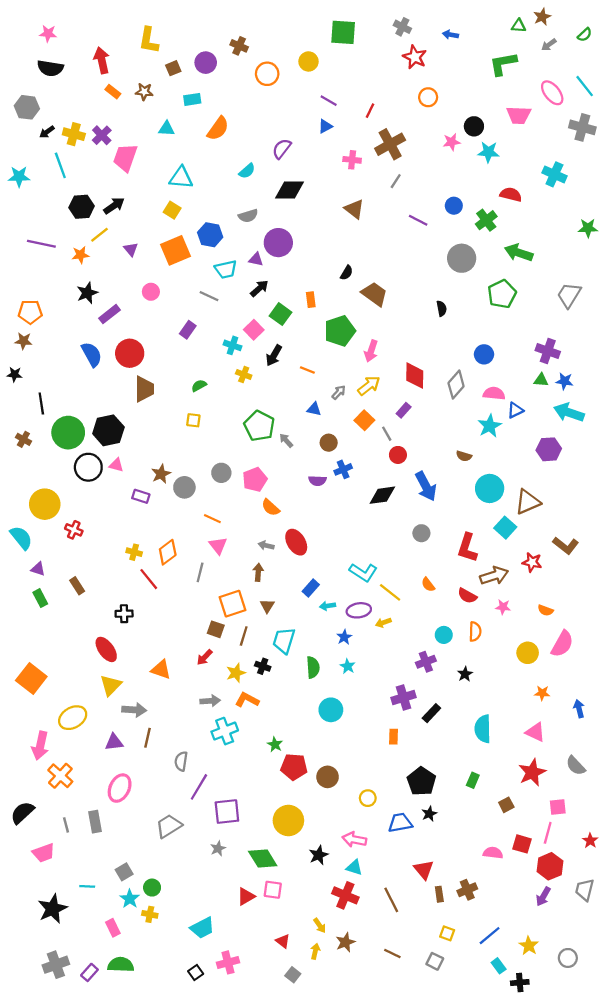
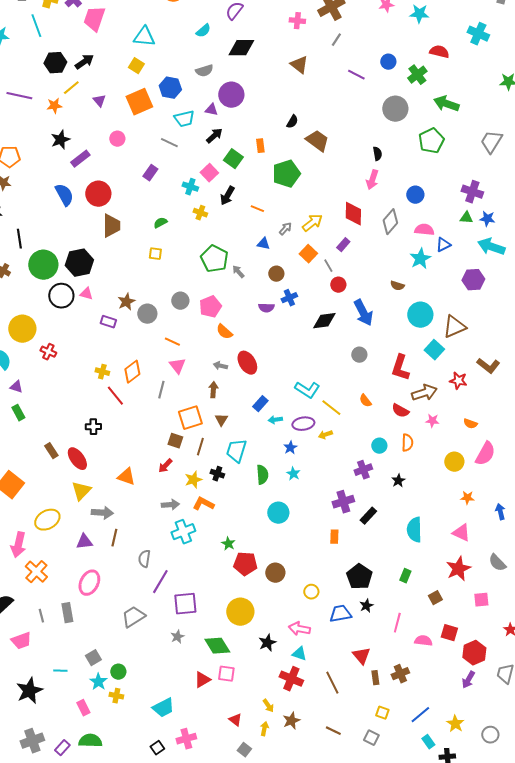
pink arrow: (371, 351) -> (372, 180), moved
brown rectangle: (77, 586) -> (51, 451), moved
pink line: (548, 833) -> (397, 623), moved

